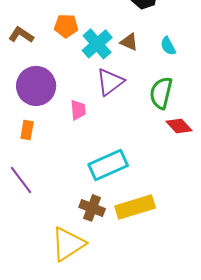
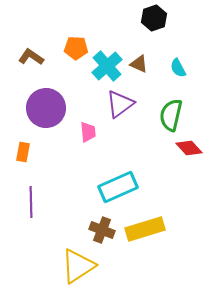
orange rectangle: (27, 130) -> (23, 152), moved
purple line: (21, 180) -> (31, 202), turned 36

